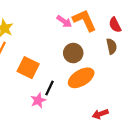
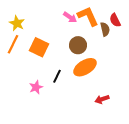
brown semicircle: (112, 46) -> (105, 29), moved
orange square: (28, 68) -> (39, 47), moved
pink star: (38, 100) -> (36, 87), moved

